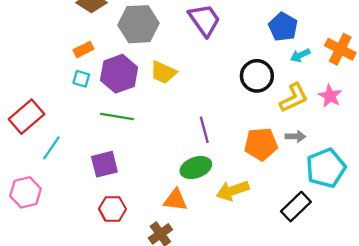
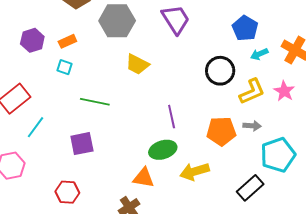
purple hexagon: (119, 74) -> (32, 40), moved, size x0.7
red hexagon: (112, 209) -> (67, 192), moved

